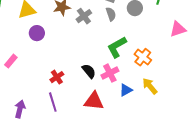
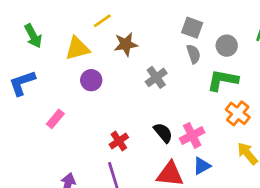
gray cross: (84, 16) -> (156, 77), moved
green L-shape: (117, 47) -> (223, 80), moved, turned 40
blue triangle: (126, 90) -> (202, 166), moved

